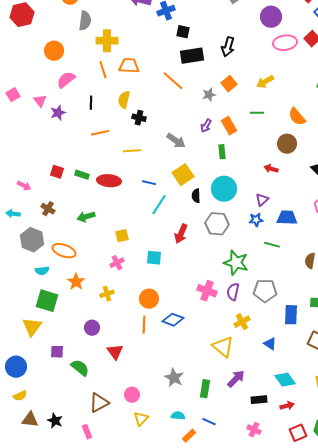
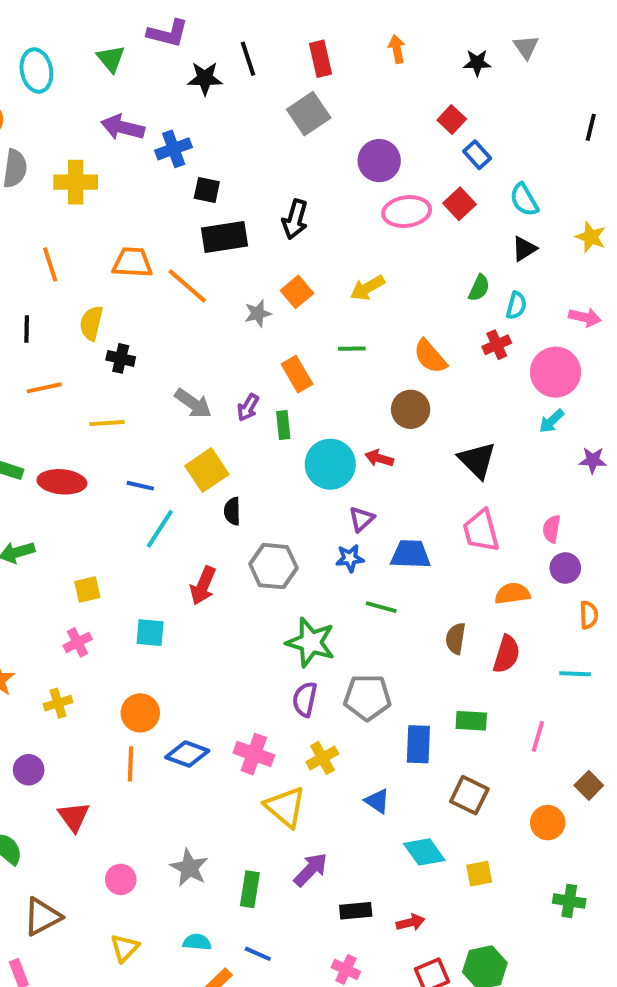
yellow cross: (107, 41) -> (76, 182), moved
orange trapezoid: (129, 66) -> (132, 262), moved
purple arrow: (206, 126) -> (248, 407), moved
cyan circle: (224, 189) -> (330, 464), moved
pink cross: (207, 291) -> (254, 754), moved
cyan diamond: (285, 380) -> (424, 852), moved
pink circle: (132, 395) -> (121, 879), moved

